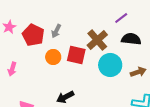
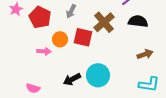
gray arrow: (56, 31) -> (71, 11), moved
cyan circle: (110, 65) -> (98, 75), moved
pink arrow: (12, 69) -> (44, 51), moved, turned -104

